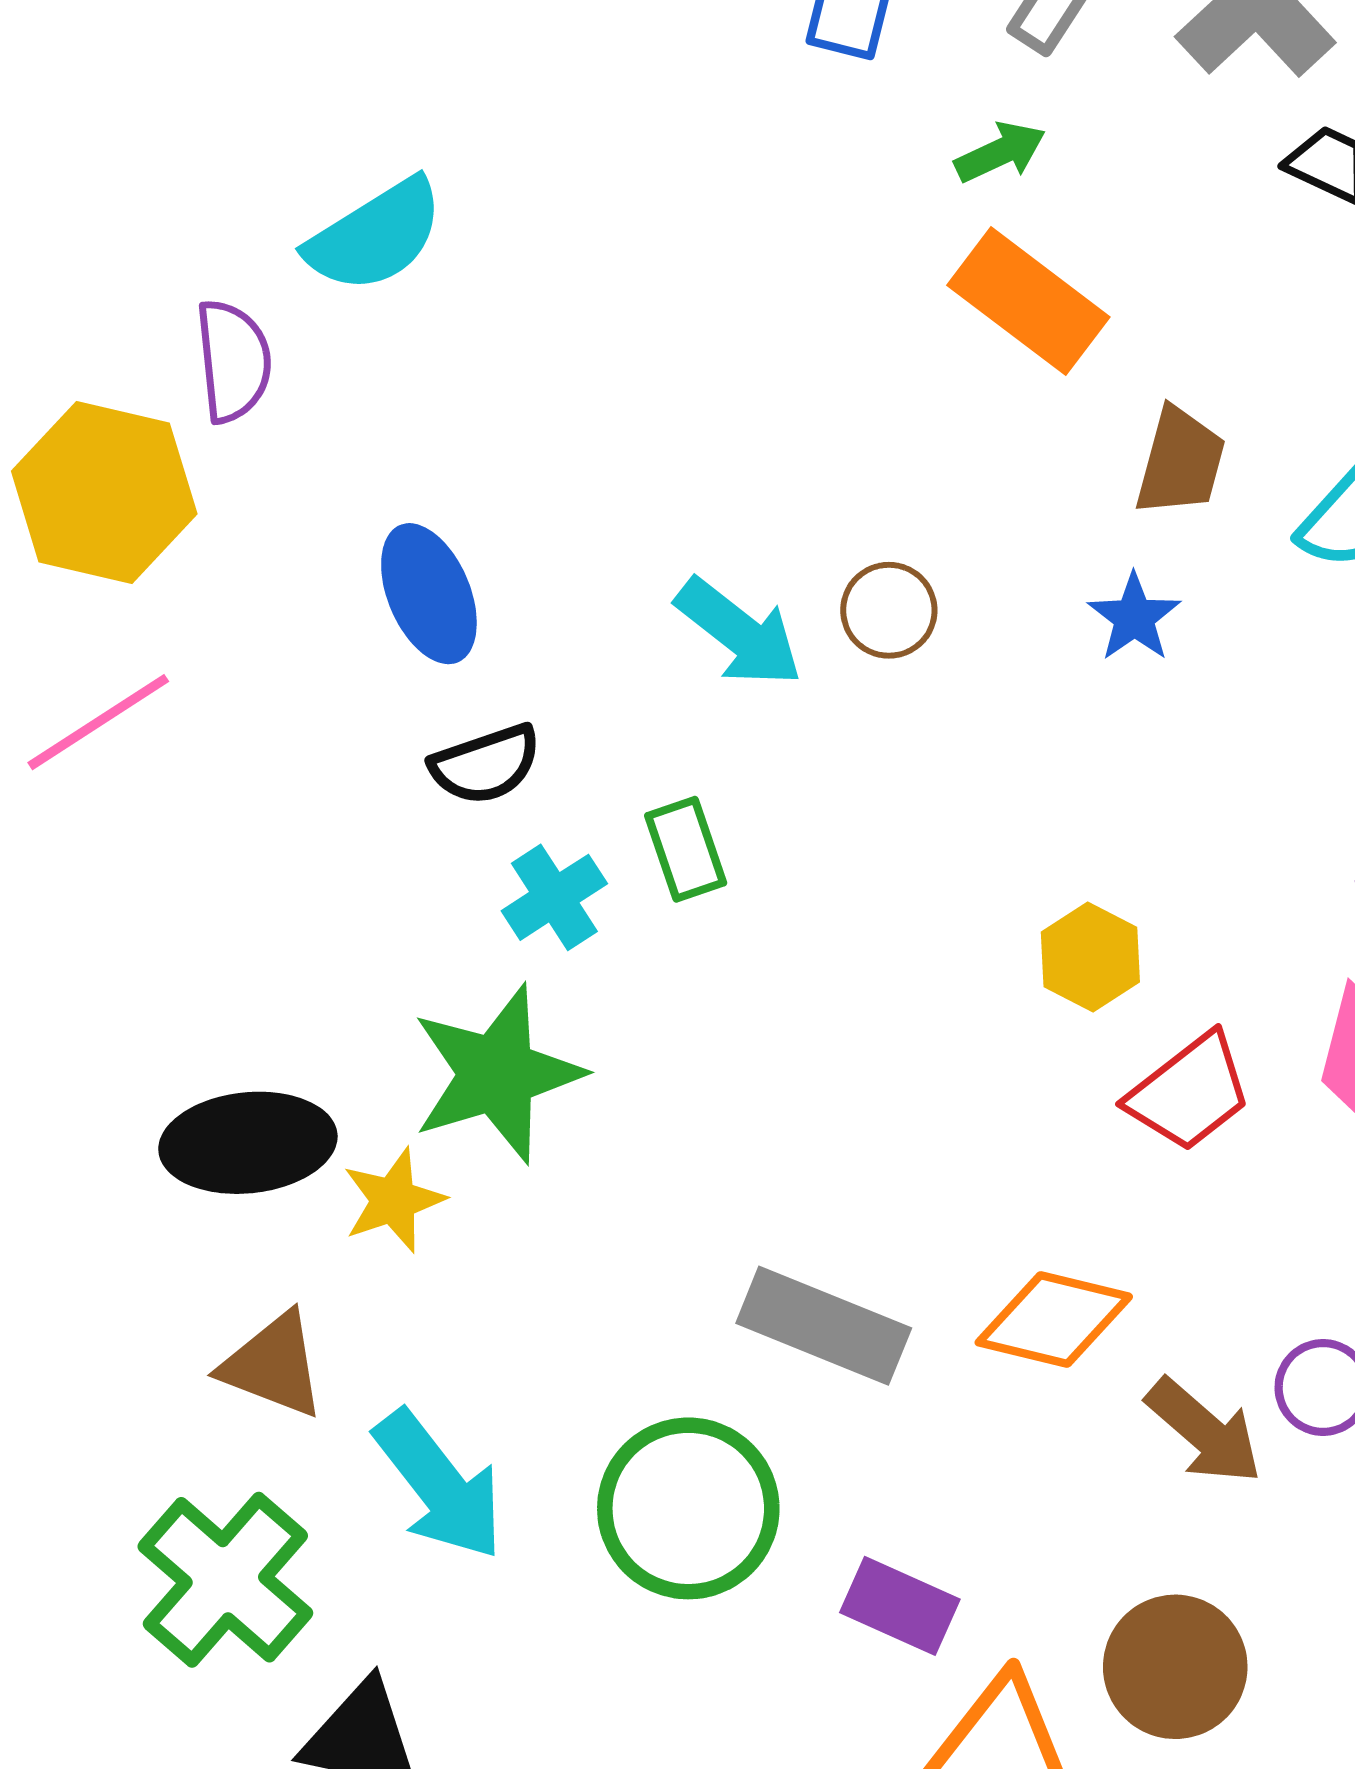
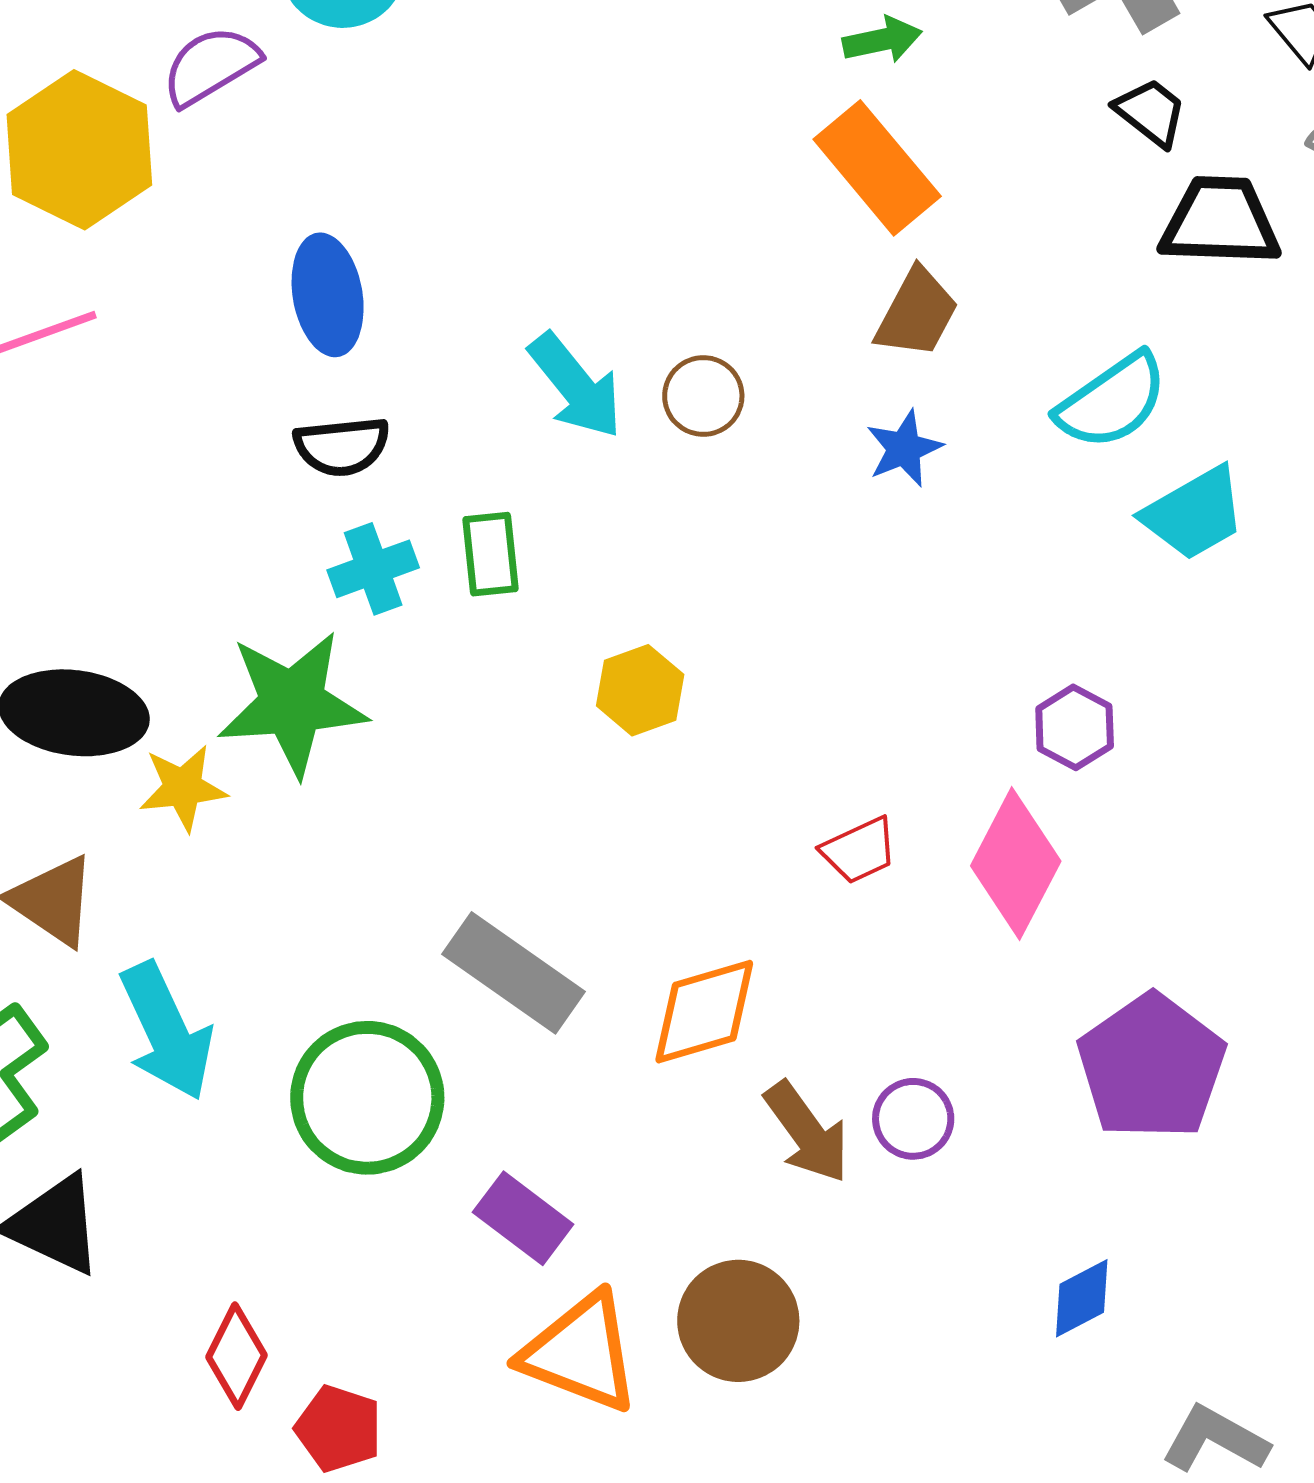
purple semicircle: (233, 361) -> (211, 66), turned -128
brown trapezoid: (1180, 462) -> (917, 313), moved
yellow hexagon: (1090, 957) -> (640, 690), moved
red trapezoid: (1189, 1092) -> (859, 850), size x0.7
orange diamond: (1054, 1320) -> (704, 1012), turned -43

